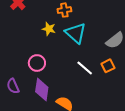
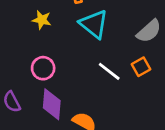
yellow star: (49, 29) -> (42, 20), moved

